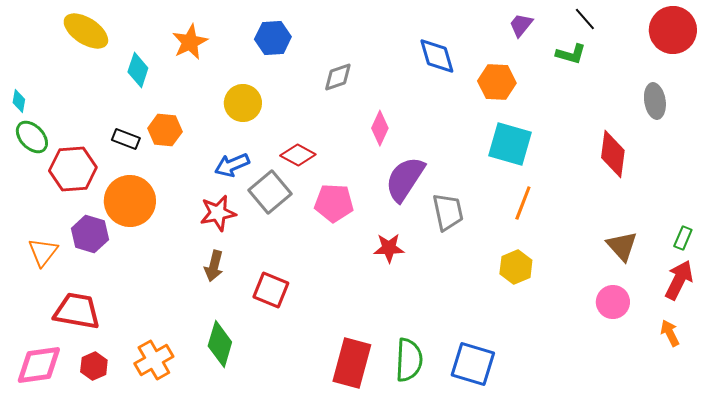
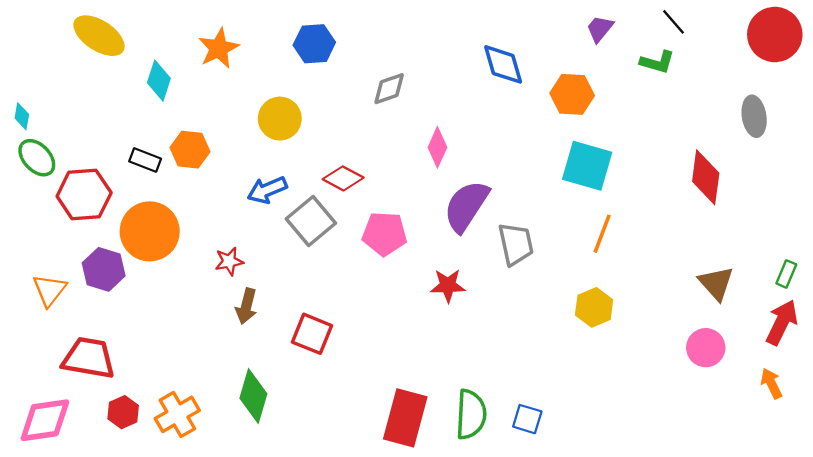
red star: (218, 213) -> (229, 261), moved, size x0.7
blue square: (473, 364) -> (527, 419), moved, size x0.6
red hexagon: (94, 366) -> (123, 412), moved

